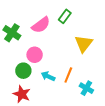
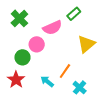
pink semicircle: (41, 25) -> (52, 28), moved
cyan arrow: (48, 76) -> (47, 81), moved

